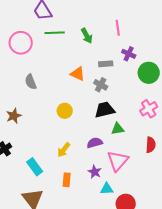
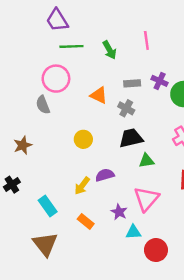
pink circle: (21, 43) -> (56, 79), moved
purple cross: (129, 54) -> (160, 81), moved
purple semicircle: (95, 143) -> (105, 175), moved
orange rectangle: (67, 180) -> (86, 221), turned -56

